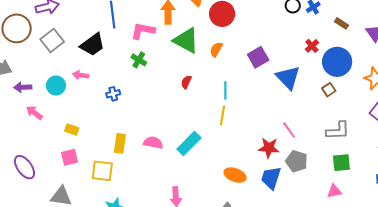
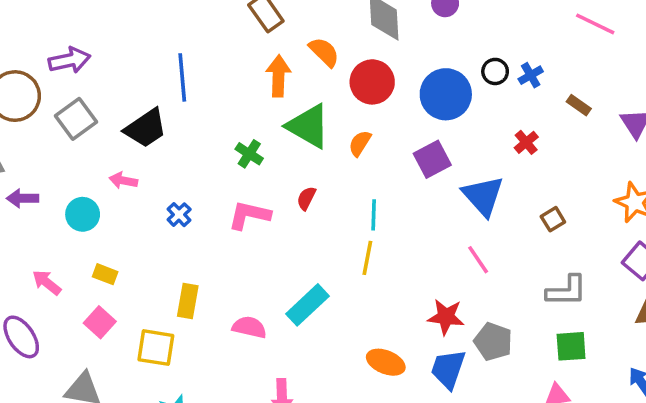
pink L-shape: (143, 31) -> (249, 215), moved
green cross: (139, 60) -> (249, 154), moved
blue circle: (337, 62) -> (446, 94), moved
cyan circle: (56, 86) -> (83, 214), moved
blue cross: (113, 94) -> (179, 215), turned -32
pink arrow: (34, 113) -> (47, 282), moved
pink line: (289, 130) -> (478, 260), moved
pink semicircle: (153, 143) -> (249, 327), moved
pink square: (69, 157) -> (100, 322), turned -36

